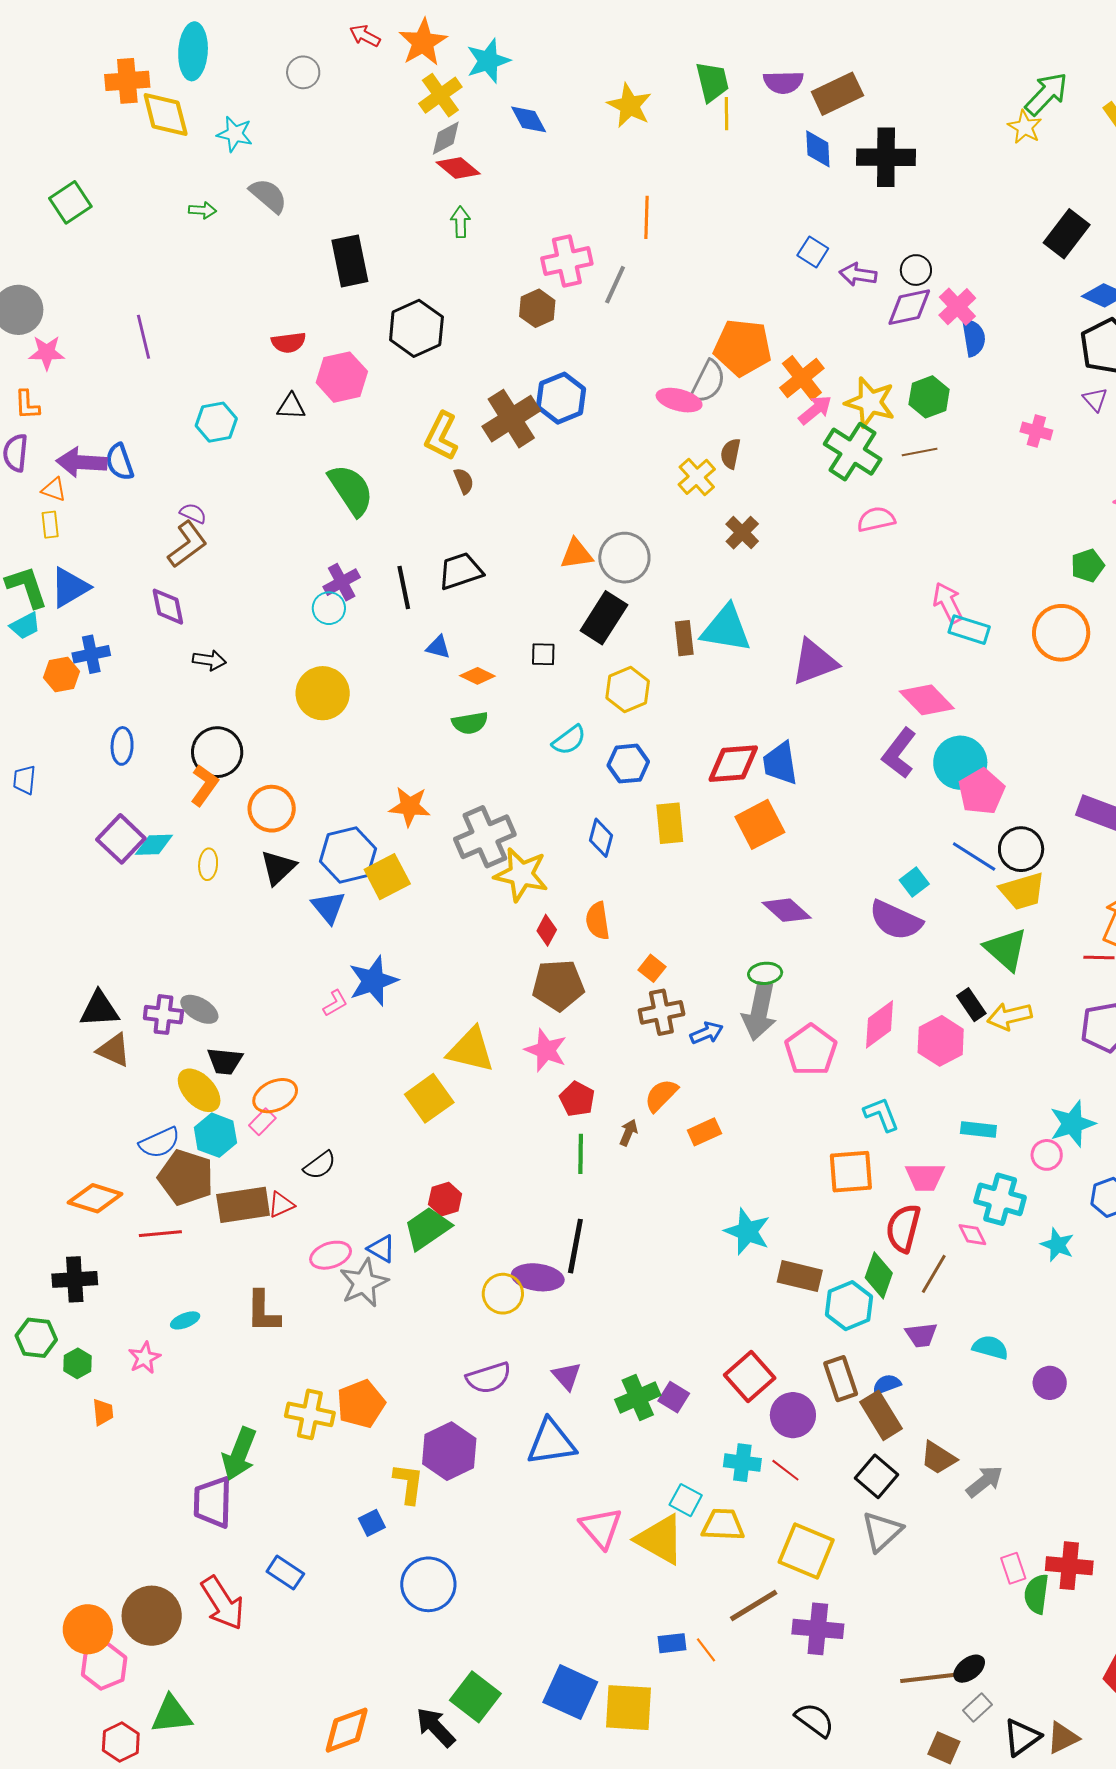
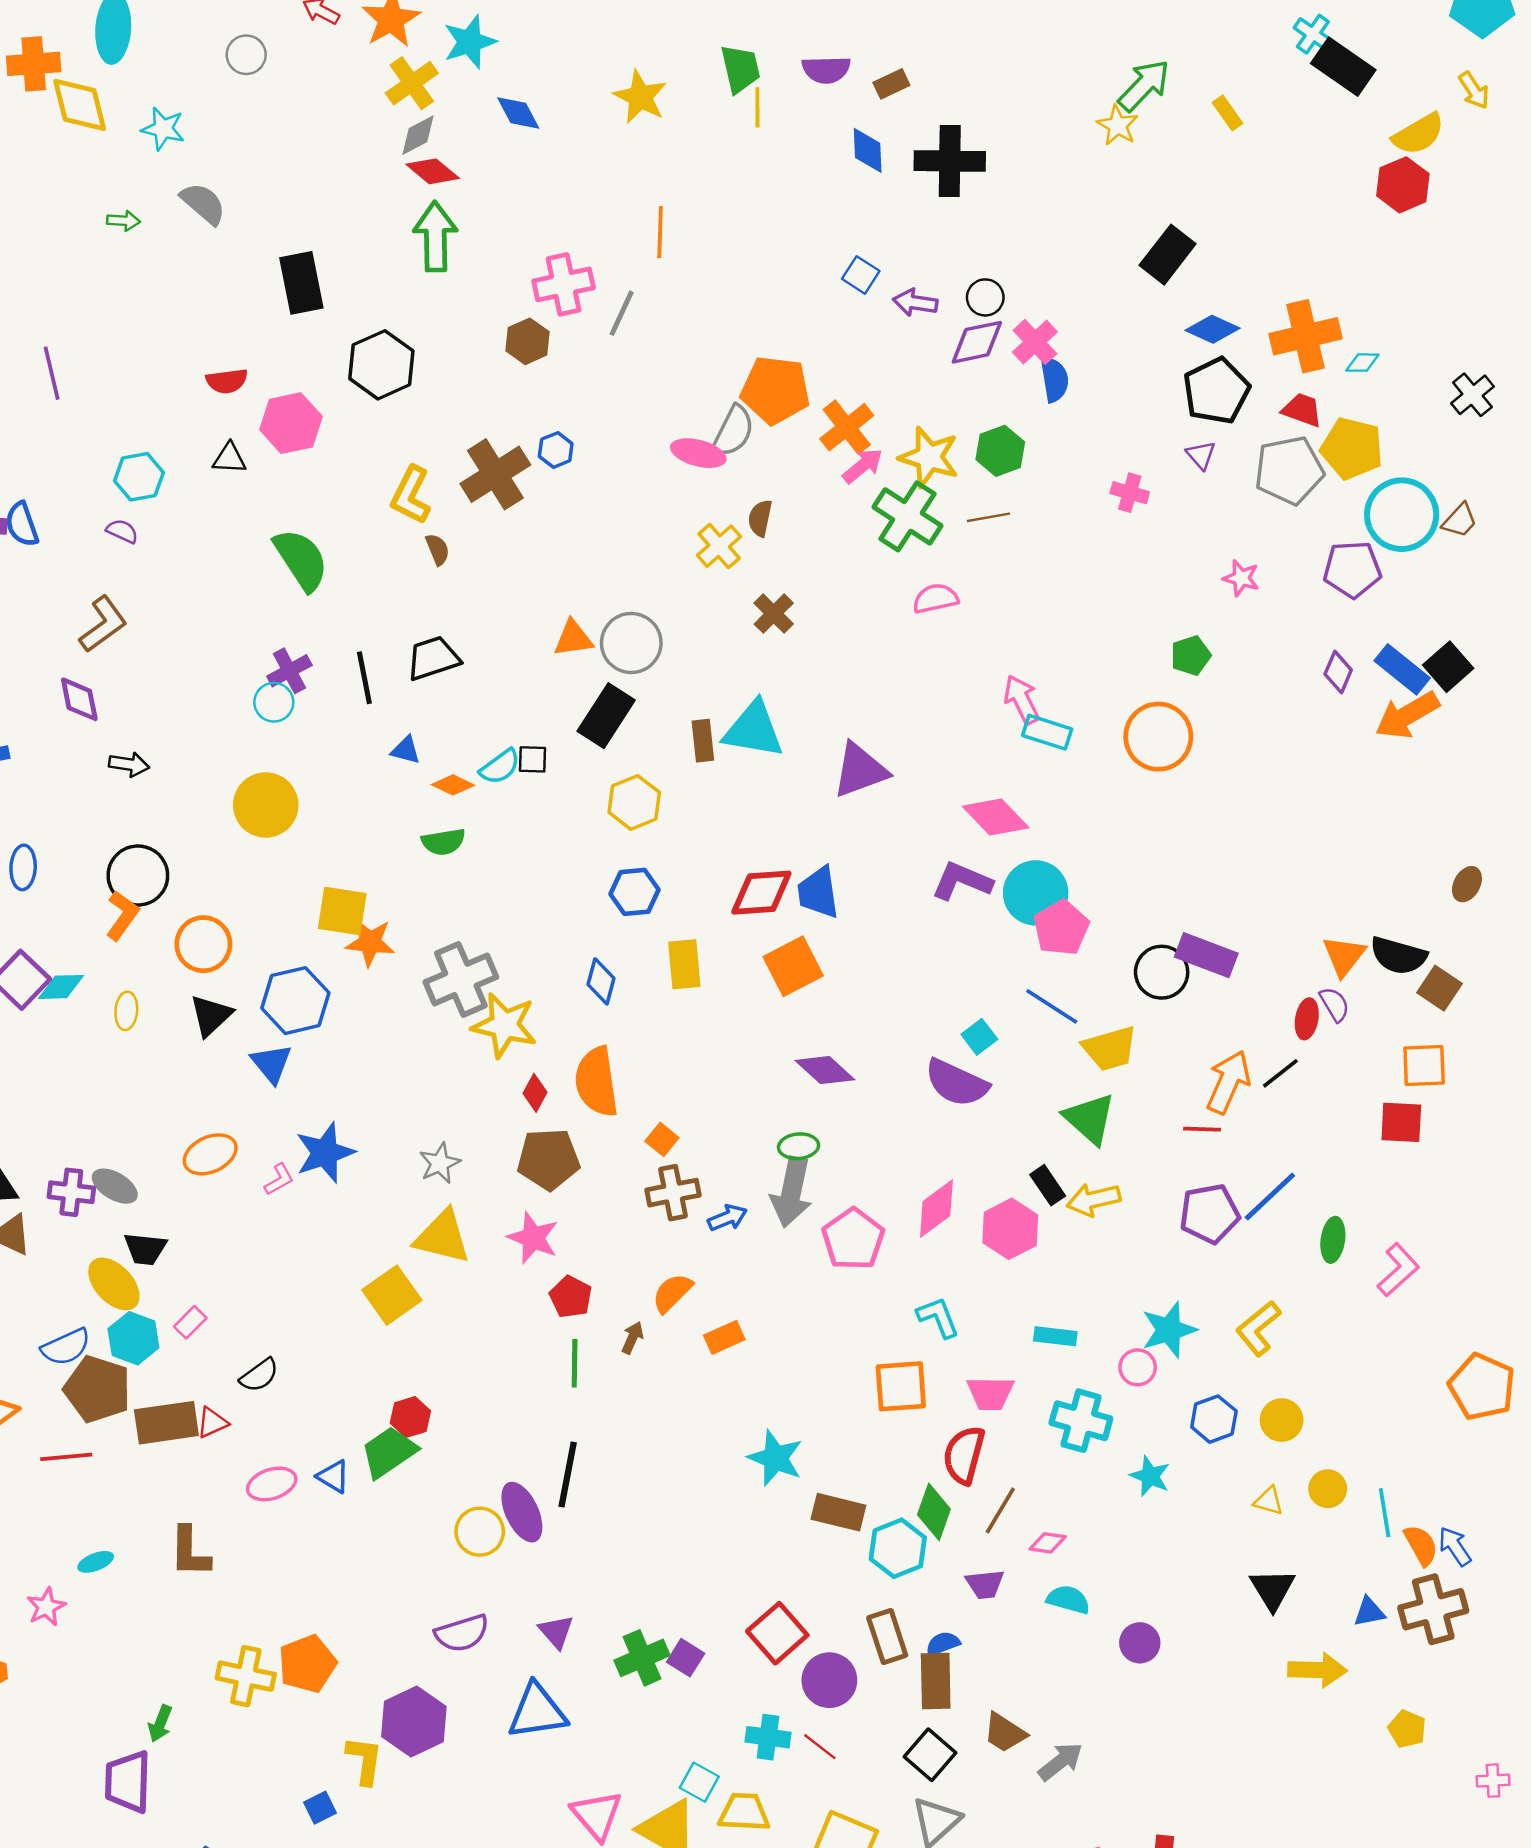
brown rectangle: (837, 94) -> (891, 84), size x0.6
green arrow: (461, 222) -> (435, 237), size x1.8
blue hexagon: (561, 398) -> (556, 450), size x0.6
purple semicircle: (193, 513) -> (122, 531), moved
cyan semicircle: (569, 740) -> (500, 767), moved
purple L-shape: (899, 753) -> (962, 881), turned 75
black circle: (1021, 849) -> (1162, 972), moved
yellow square: (387, 877) -> (342, 911), moved, turned 36
orange semicircle: (598, 921) -> (597, 1082), size x1.5
orange ellipse: (275, 1096) -> (210, 1154), moved
pink diamond: (972, 1235) -> (1048, 1543), moved, turned -56
purple ellipse: (538, 1277) -> (522, 1512), turned 57
gray star: (364, 1283) -> (440, 1163), moved, size x0.7
brown rectangle: (881, 1415) -> (936, 1681), turned 30
green arrow: (239, 1454) -> (160, 1724), size x0.6

